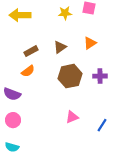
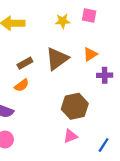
brown triangle: (60, 47) -> (57, 59), size x1.6
brown hexagon: (70, 76) -> (75, 106), moved
purple cross: (100, 76) -> (105, 75), moved

